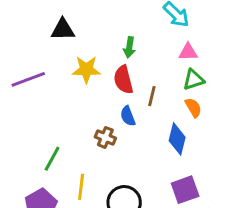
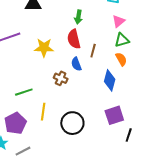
pink triangle: (188, 52) -> (118, 21), turned -40
yellow star: (86, 70) -> (44, 48), moved
green line: (52, 159) -> (24, 92), turned 42

